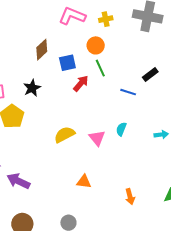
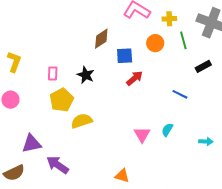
green line: (100, 68) -> (183, 40), moved
black rectangle: (150, 74) -> (203, 66), moved
black star: (32, 88) -> (86, 75), turned -30
yellow semicircle: (64, 135) -> (82, 121), moved

